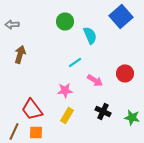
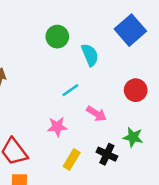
red circle: (125, 73) -> (136, 90), moved
yellow rectangle: (67, 115) -> (72, 159), moved
green star: (132, 117) -> (133, 137), moved

